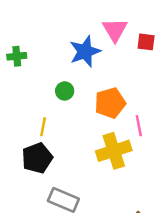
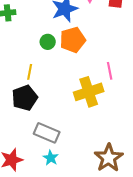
orange pentagon: (110, 103) -> (73, 40), moved

